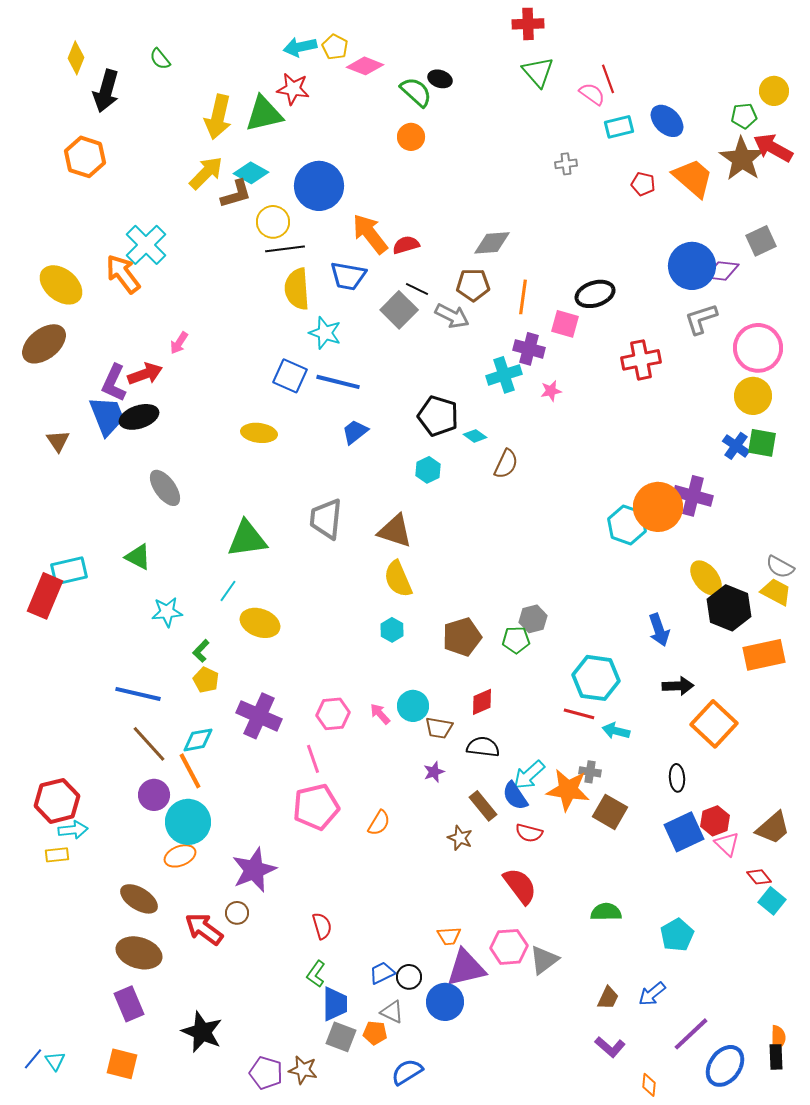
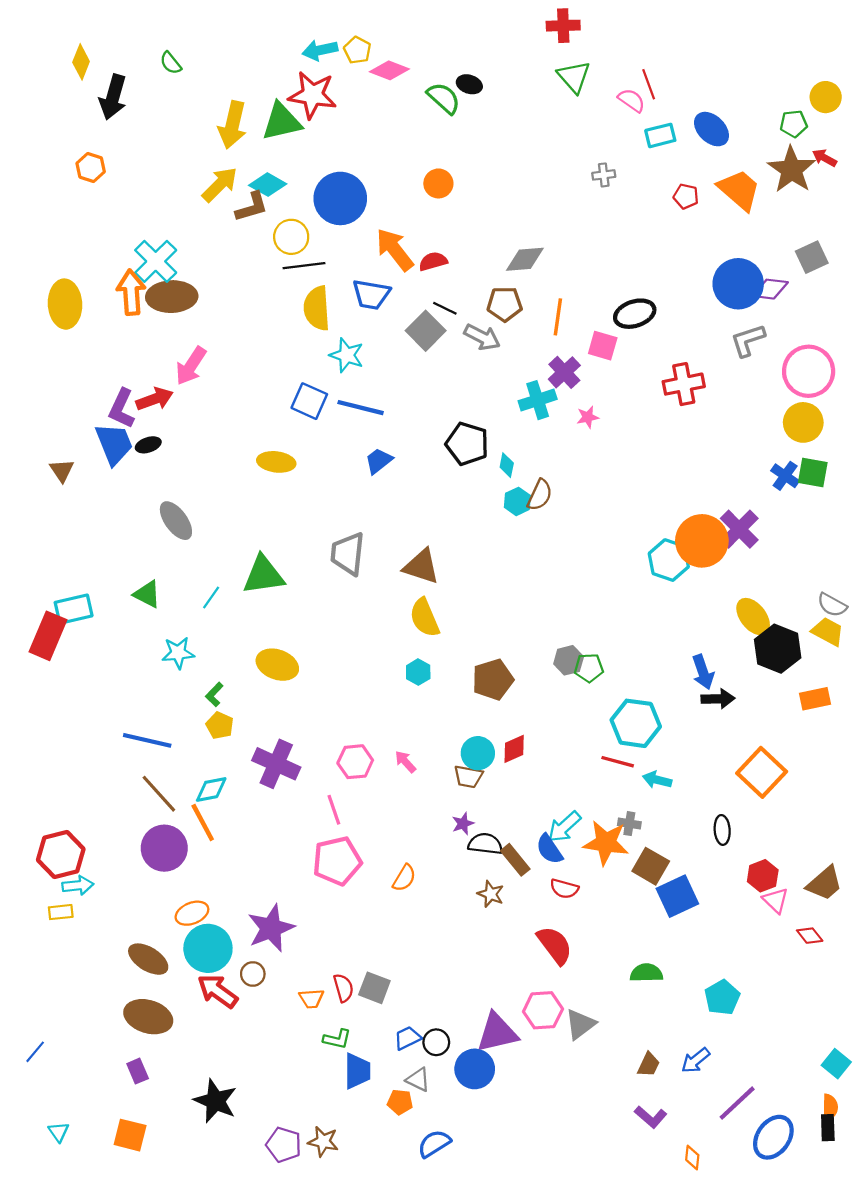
red star: (293, 89) -> (313, 95), size x1.4
orange circle: (411, 137) -> (438, 183), moved
red arrow: (773, 148) -> (825, 158), size x0.6
orange hexagon: (85, 157) -> (91, 167), size x0.7
orange arrow: (123, 274) -> (131, 292), turned 33
yellow ellipse: (61, 285) -> (65, 304), turned 48
pink arrow: (179, 343) -> (191, 366), size x1.6
brown ellipse: (44, 344) -> (172, 297), moved, turned 36
purple cross: (529, 349) -> (564, 372), turned 32
black ellipse: (139, 417) -> (148, 445), size x0.6
cyan diamond: (475, 436) -> (507, 465), turned 65
cyan hexagon: (428, 470) -> (517, 501), moved
purple cross: (693, 496) -> (739, 529), turned 30
cyan line: (228, 591) -> (211, 597), moved
green pentagon: (516, 640) -> (589, 668), moved
orange rectangle: (764, 655) -> (815, 699), size x0.7
black arrow: (678, 686) -> (718, 699), moved
cyan circle: (413, 706) -> (478, 753), moved
black semicircle: (483, 747) -> (485, 844), moved
purple circle: (154, 795) -> (164, 848), size x1.4
cyan circle: (188, 822) -> (208, 948), moved
blue square: (684, 832) -> (677, 896), moved
cyan square: (772, 901) -> (836, 1064), moved
orange trapezoid: (449, 936) -> (311, 999), moved
green L-shape: (316, 974) -> (337, 1039), turned -112
purple rectangle: (129, 1004) -> (138, 1071), size x0.7
gray square: (341, 1037) -> (374, 988), moved
blue line: (33, 1059) -> (35, 1052), moved

